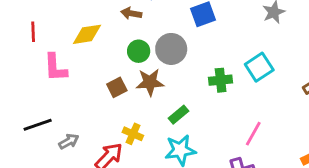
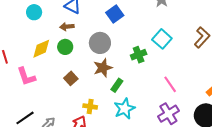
green circle: (139, 51) -> (65, 47), moved
brown star: (150, 82) -> (103, 68), moved
pink line: (253, 134) -> (170, 84), turned -48

